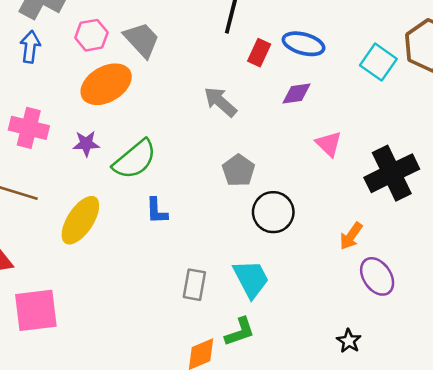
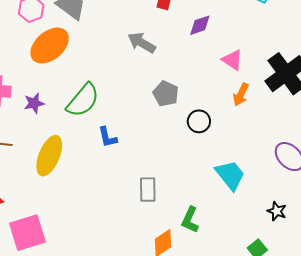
purple star: (86, 144) -> (34, 103), moved
black circle: (273, 212) -> (199, 121), size x0.7
orange arrow: (351, 236) -> (241, 95), moved
cyan trapezoid: (251, 279) -> (230, 175), moved
green L-shape: (240, 332) -> (190, 220), turned 144

